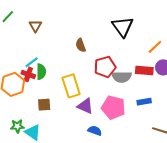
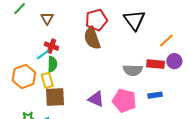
brown semicircle: (81, 45) -> (92, 38), size x1.6
red pentagon: (105, 67) -> (96, 20), moved
red cross: (28, 74) -> (52, 46), moved
yellow rectangle: (71, 86) -> (47, 80), moved, size x0.7
brown square: (44, 105) -> (55, 97), size x1.5

